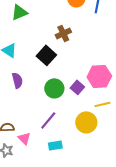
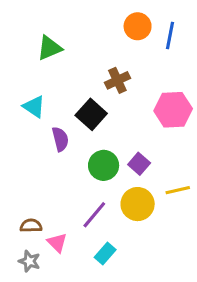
pink hexagon: (99, 76) -> (173, 110), moved
purple semicircle: (17, 80) -> (60, 139), moved
yellow circle: (86, 122) -> (138, 204), moved
cyan rectangle: (55, 145) -> (105, 253), turned -40

